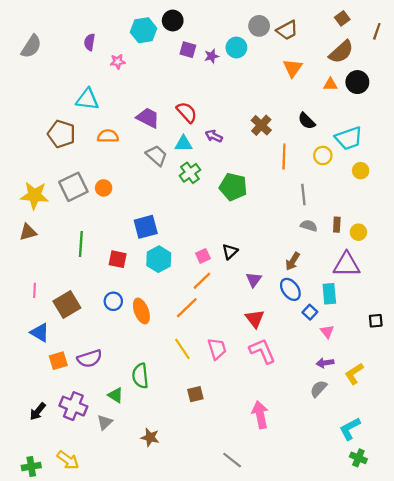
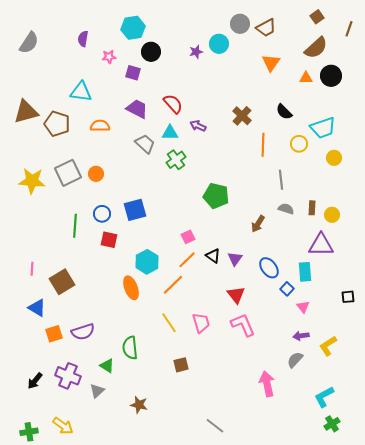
black circle: (173, 21) -> (151, 52), moved
purple square: (188, 50) -> (133, 73), moved
green pentagon: (233, 187) -> (216, 196), moved
brown triangle: (28, 232) -> (26, 112), moved, size x1.5
black triangle: (230, 252) -> (213, 256), moved, turned -42
cyan hexagon: (159, 259) -> (147, 262), moved
brown arrow: (293, 261) -> (258, 224), moved
blue circle: (113, 301) -> (102, 214), moved
pink arrow: (260, 415) -> (267, 384), moved
green cross: (358, 458) -> (332, 424), turned 35

